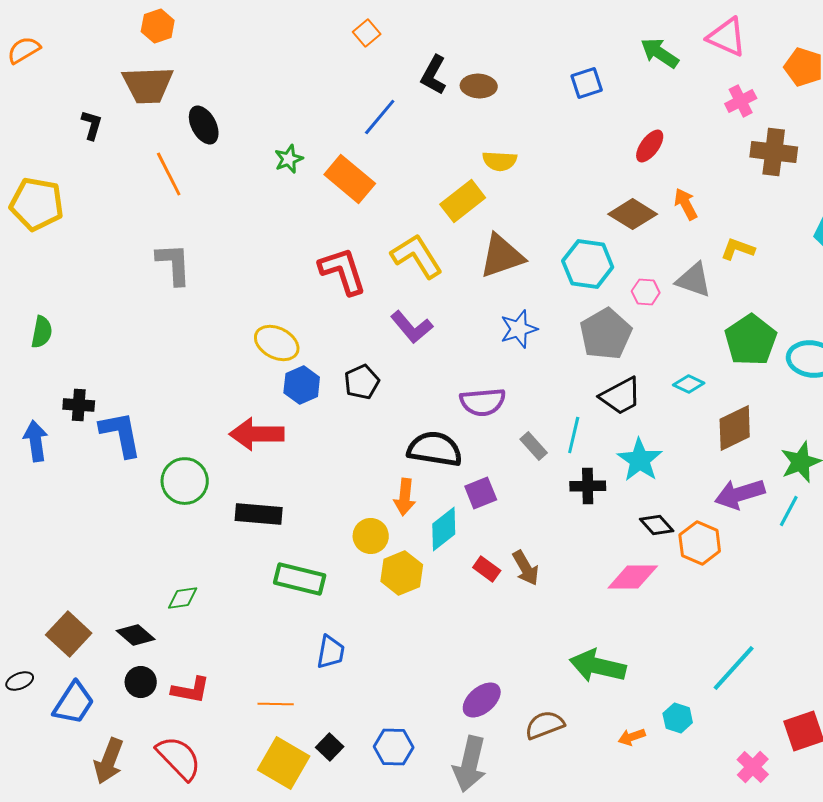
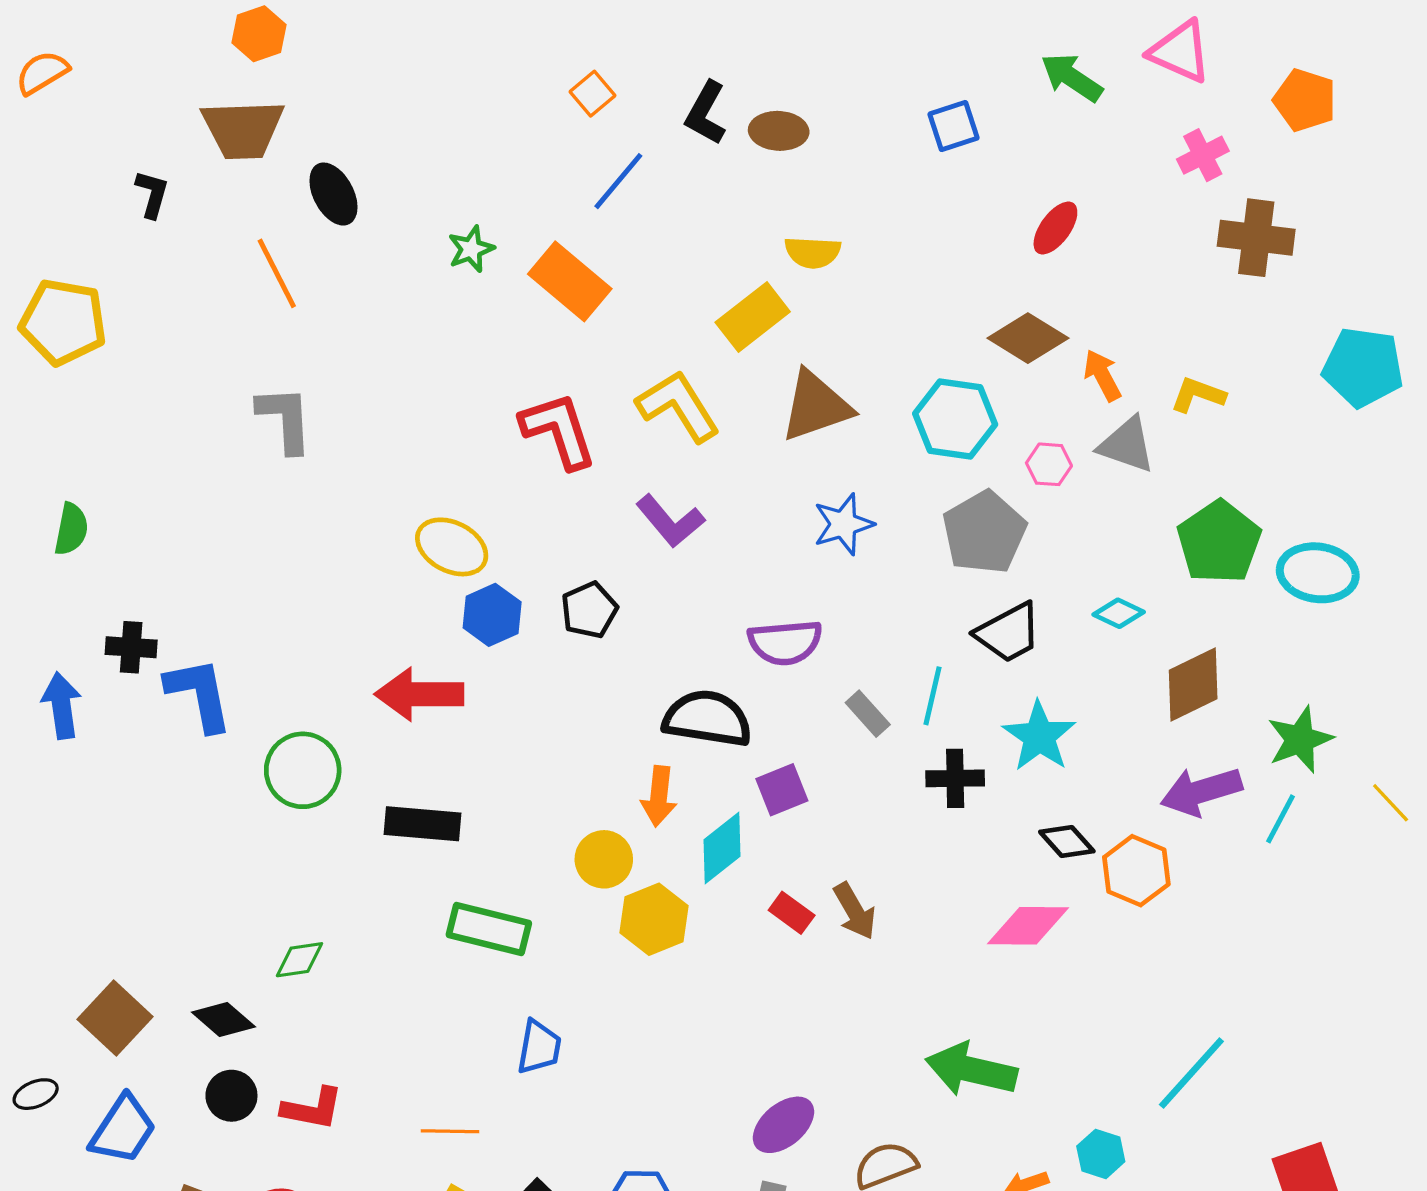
orange square: (367, 33) -> (592, 94), moved
orange arrow: (686, 204) -> (1102, 375), moved

